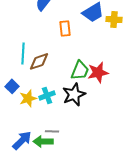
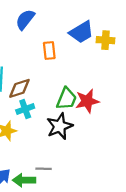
cyan cross: (47, 95) -> (25, 109), moved
gray line: (52, 131) -> (44, 169), moved

